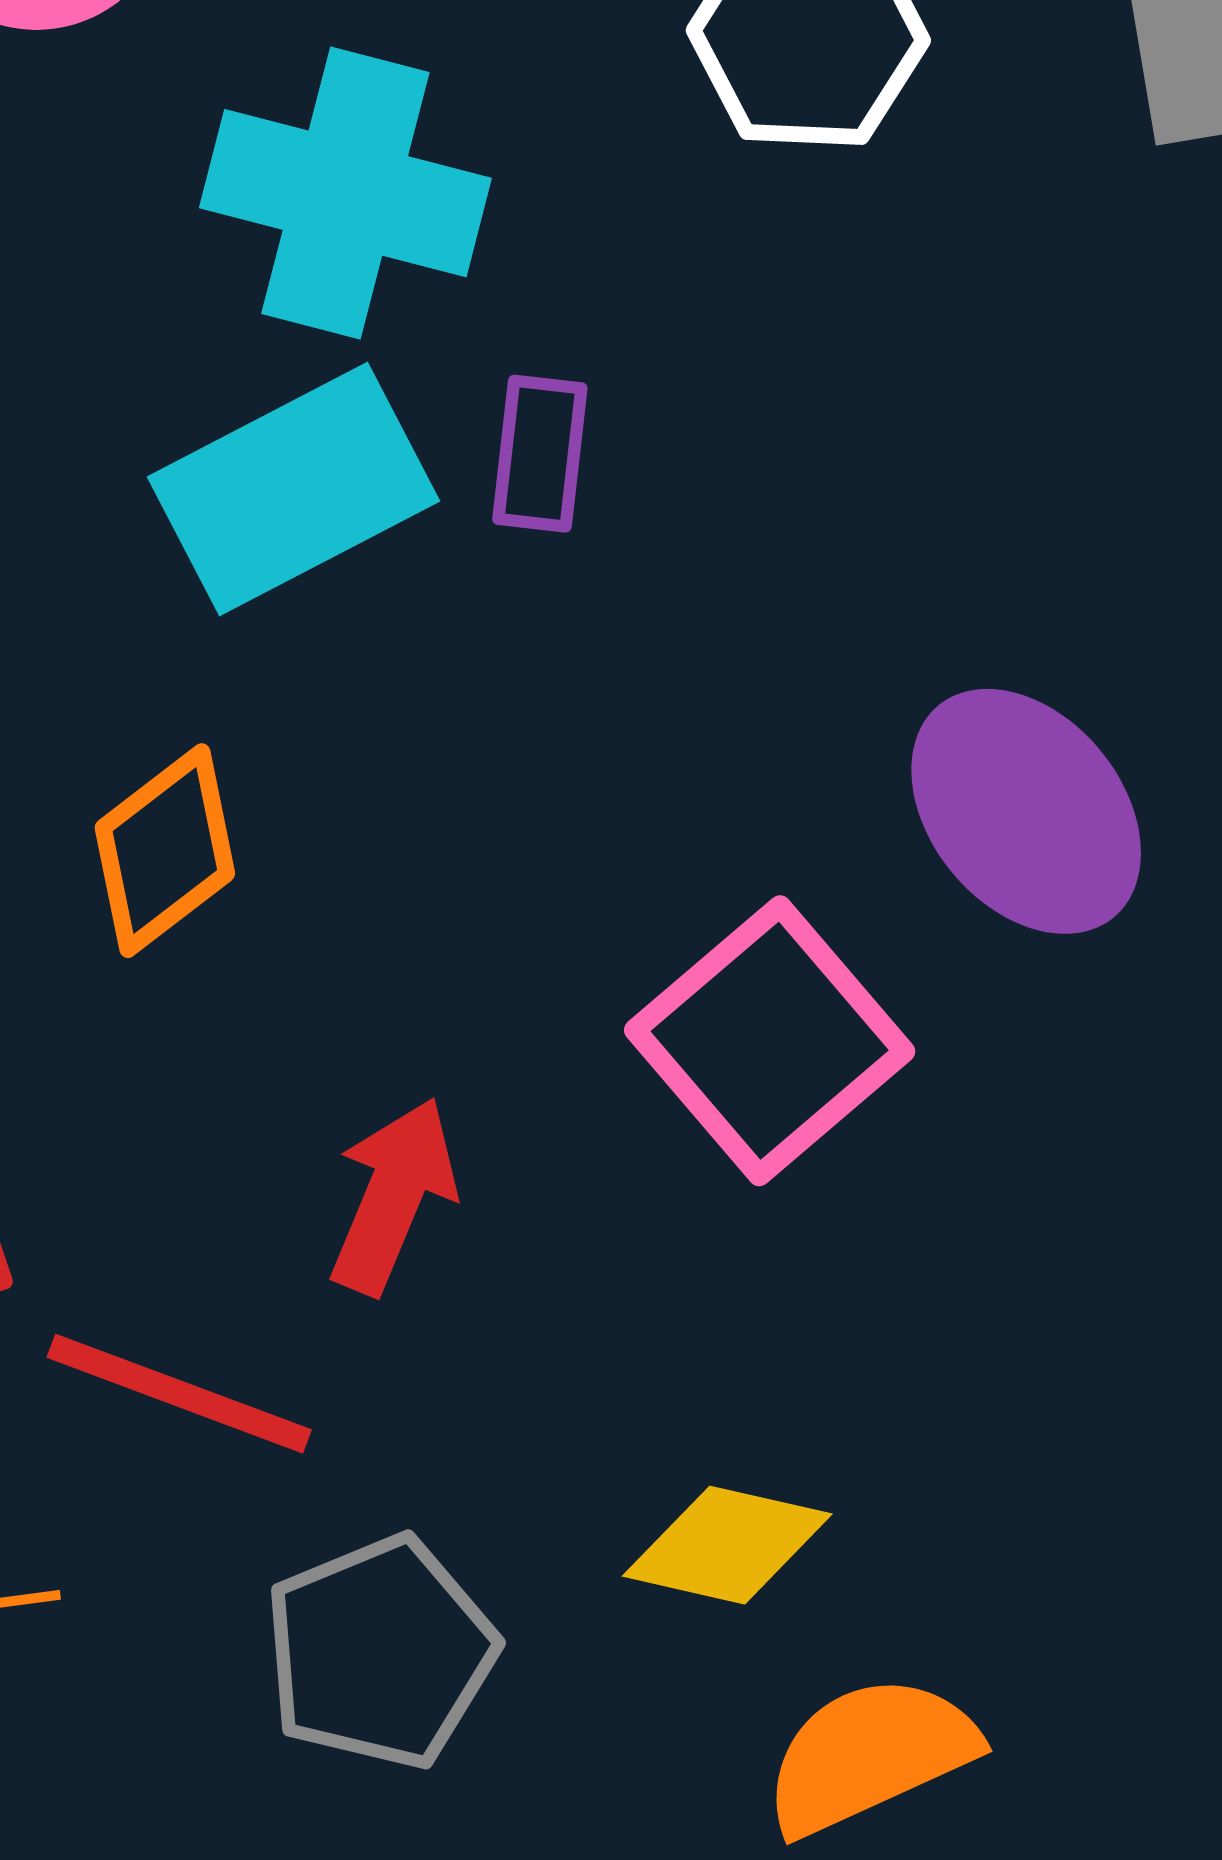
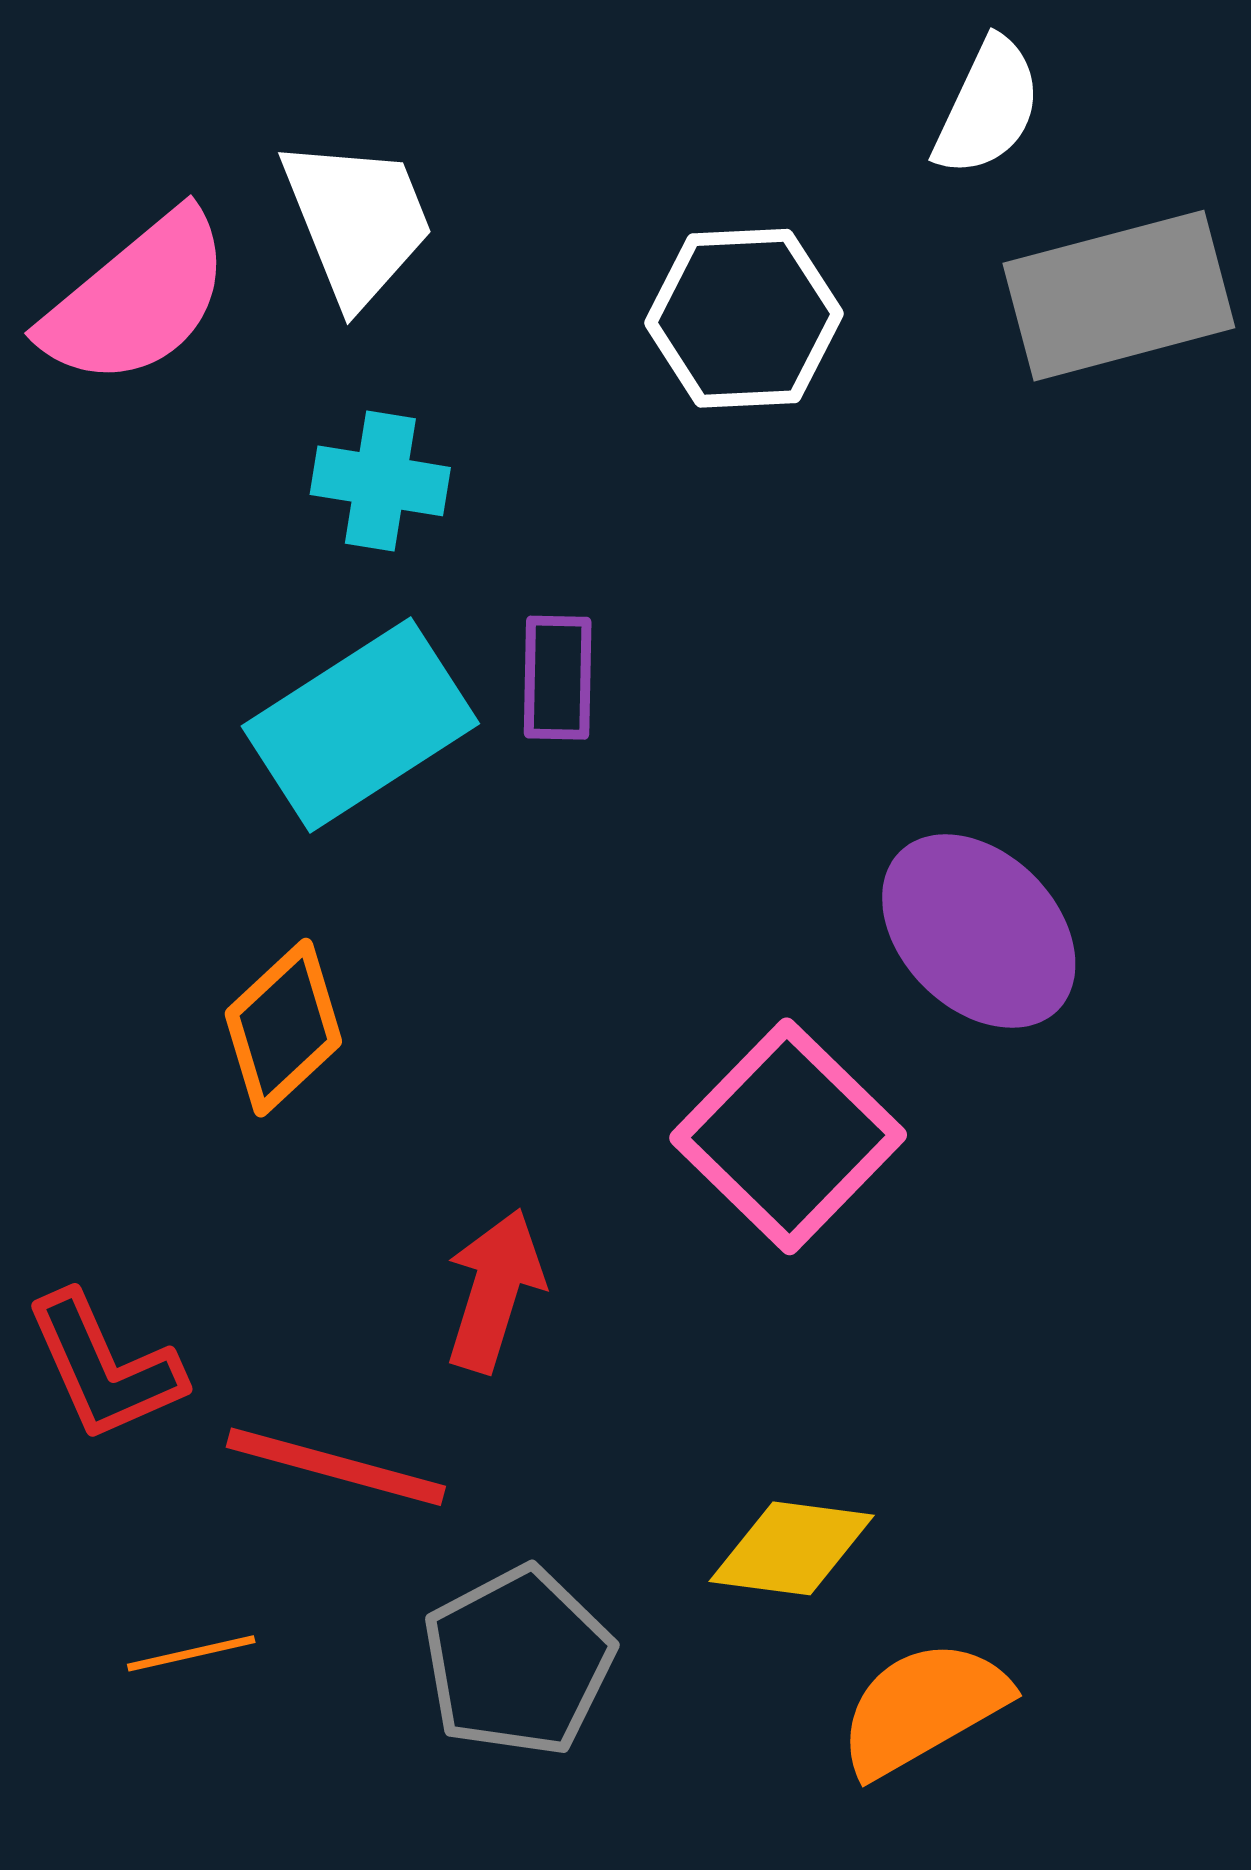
cyan cross: (345, 193) -> (380, 481), size x0.6

